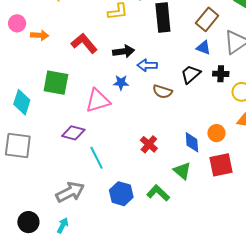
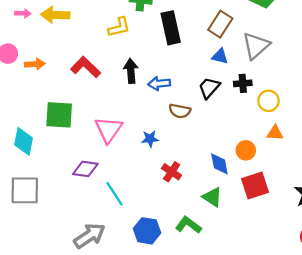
black arrow: (124, 51) -> (131, 71), turned -80
blue star: (121, 83) -> (150, 139), moved
pink triangle: (98, 101) -> (109, 130), turned -32

